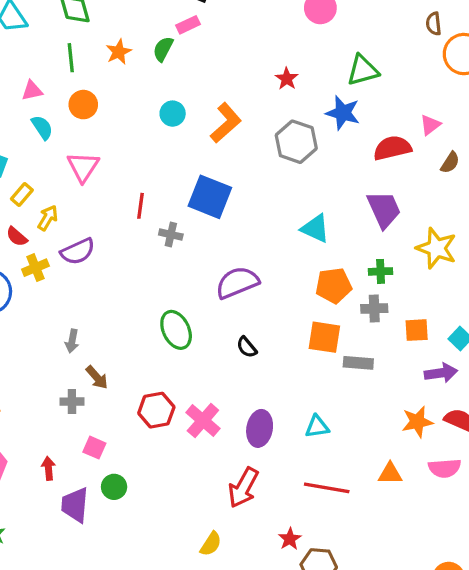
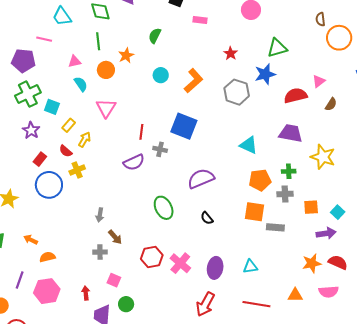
pink rectangle: (188, 25) -> (200, 20), moved, turned 32
orange star: (119, 52) -> (126, 55), moved
blue star: (343, 113) -> (265, 74), turned -30
purple trapezoid: (384, 209) -> (291, 133), turned -55
purple semicircle: (78, 251) -> (134, 162), moved

